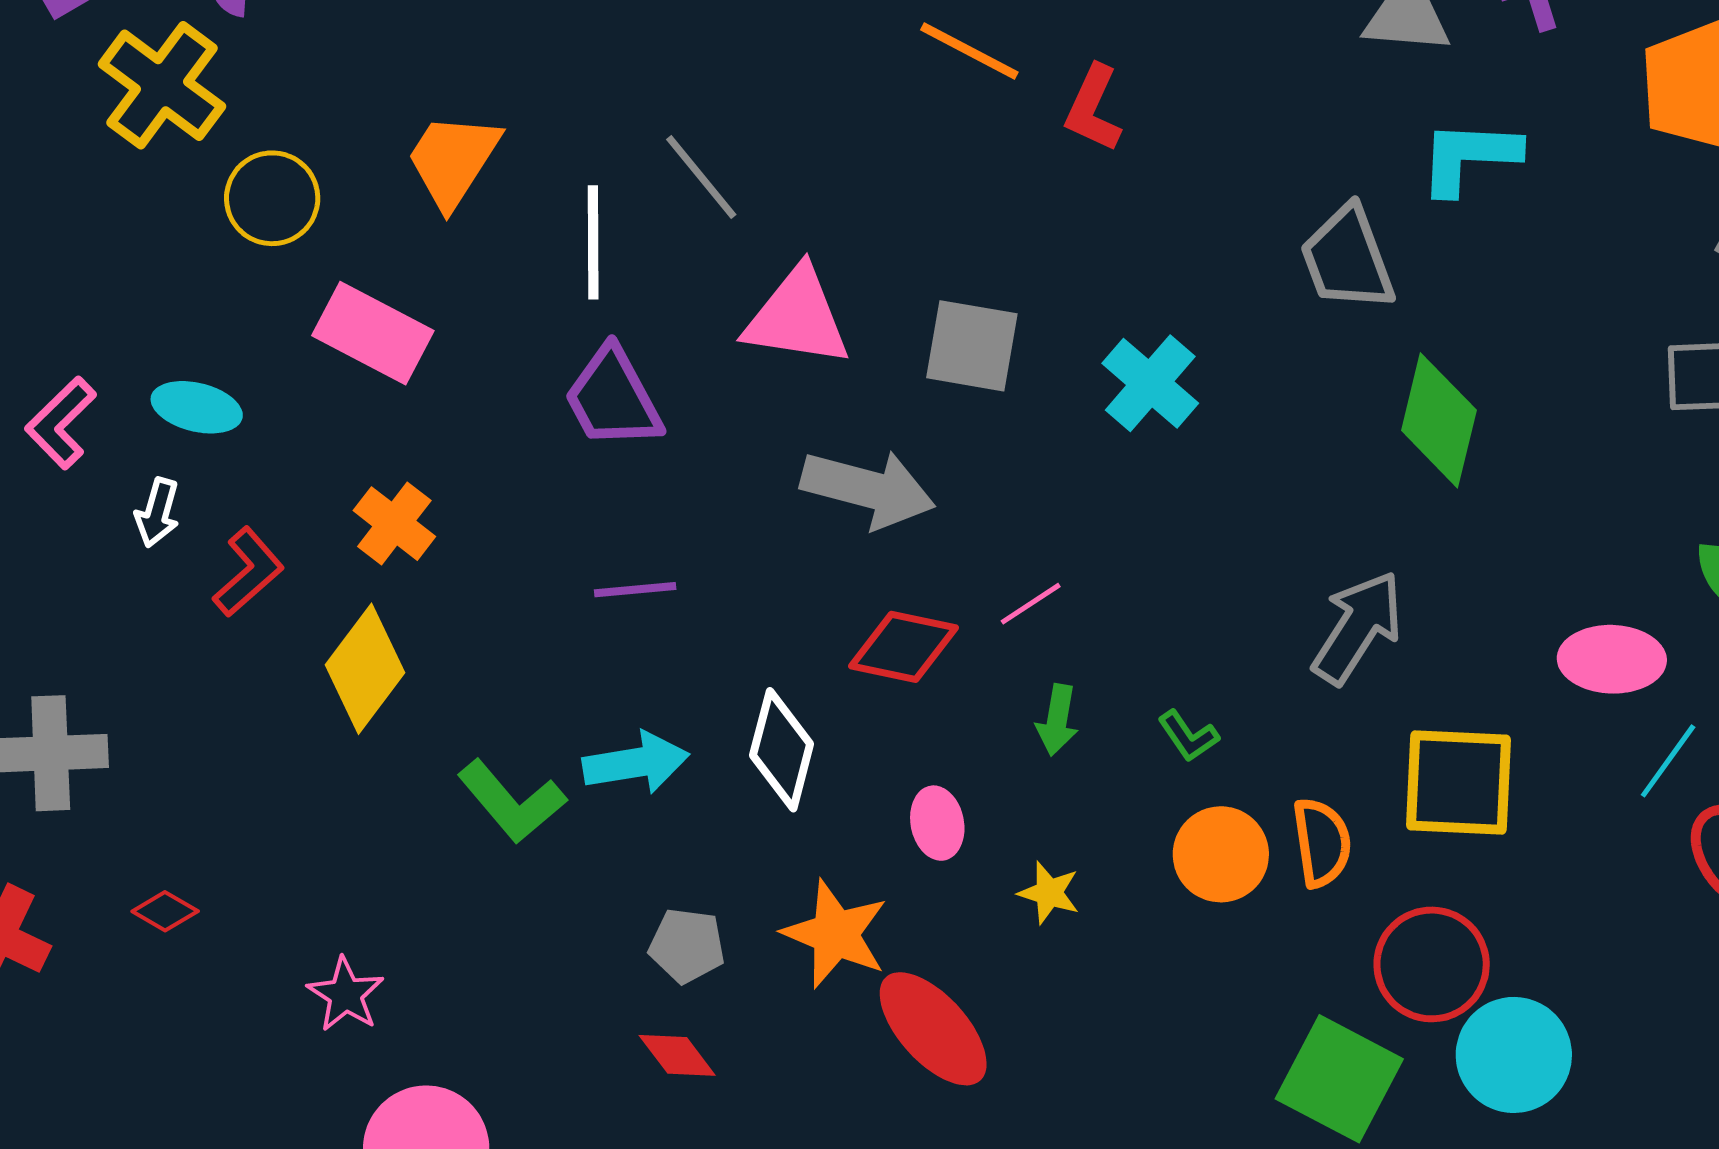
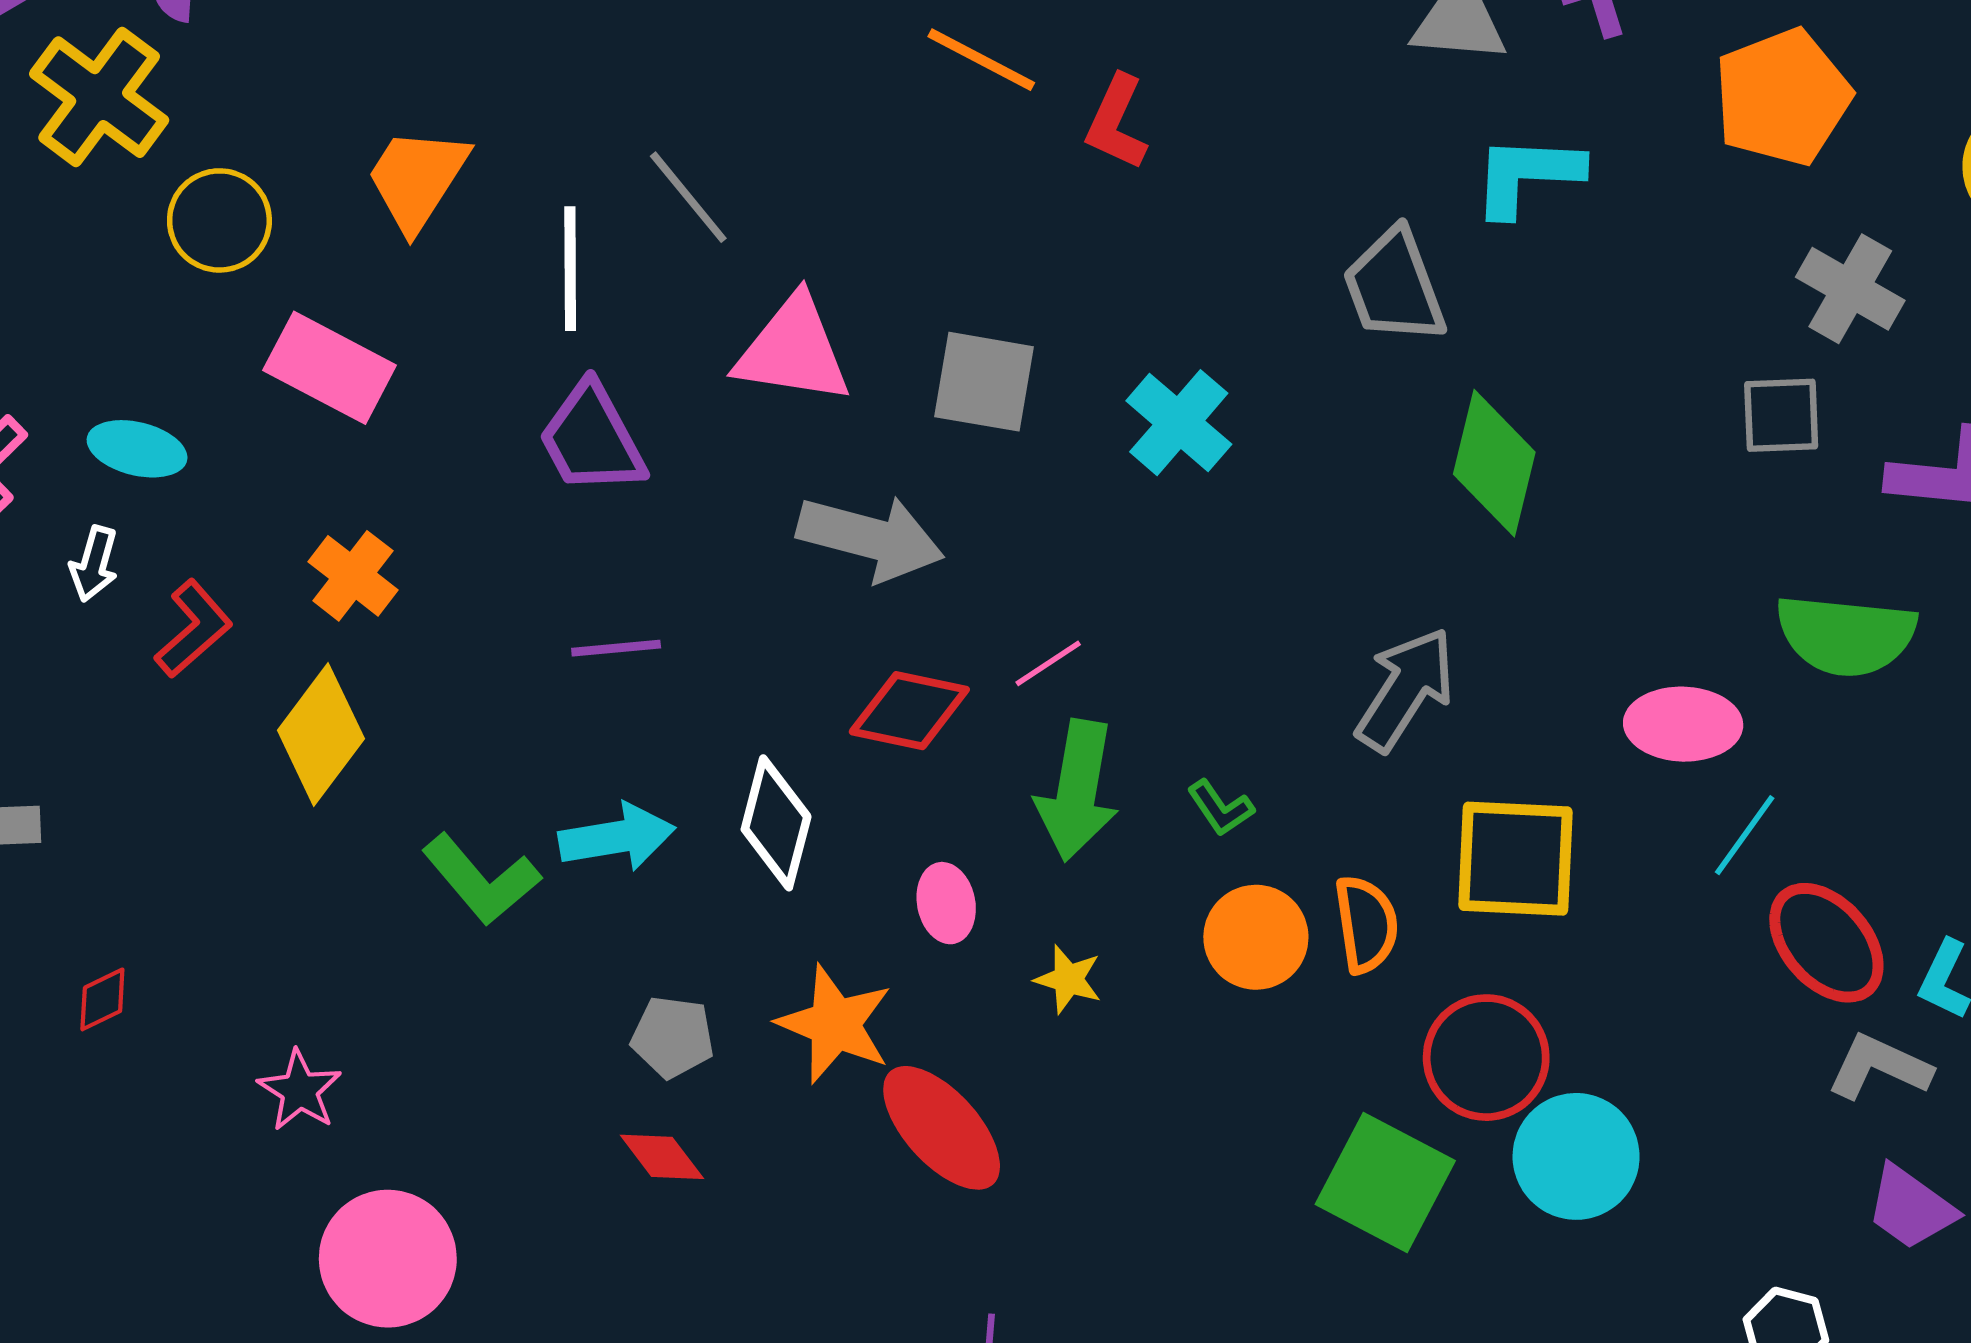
green arrow: (1057, 720) -> (1077, 791), size x1.8
red diamond: (165, 911) -> (102, 999), turned -56

